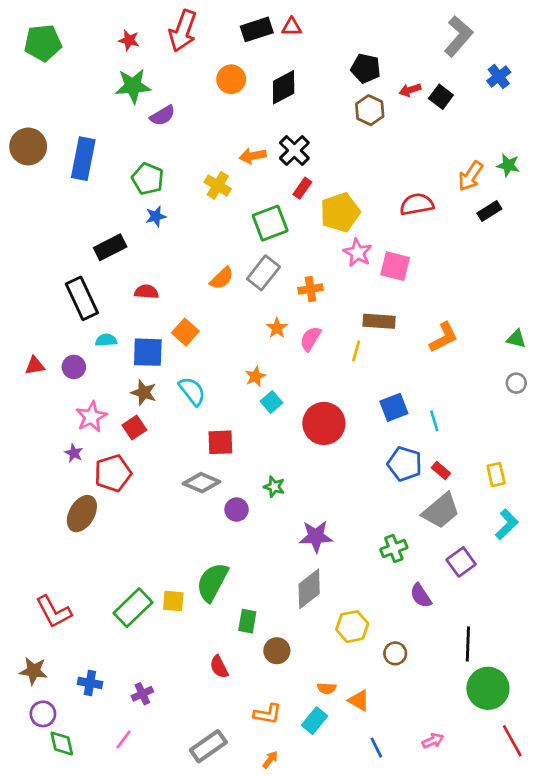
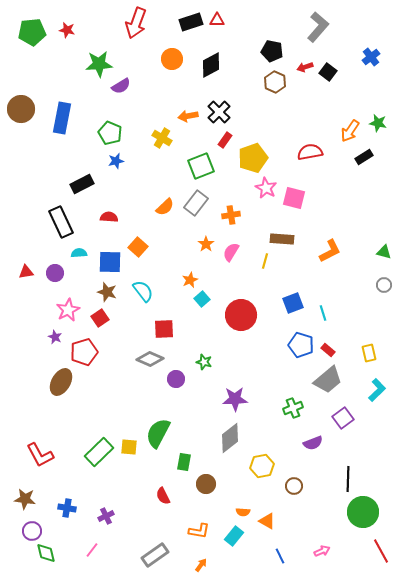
gray L-shape: (458, 36) -> (318, 27), moved
red star: (129, 40) -> (67, 30), moved
purple semicircle: (421, 596) -> (313, 443), turned -78

